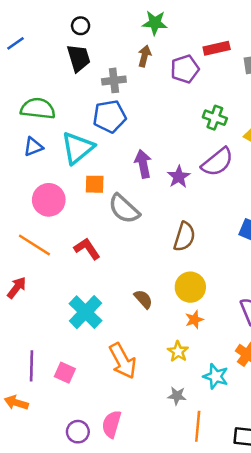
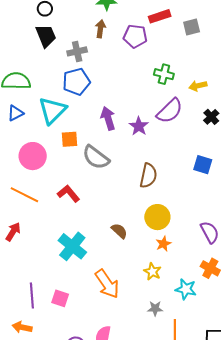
purple pentagon: (185, 69) -> (135, 36), turned 30

